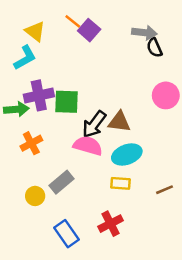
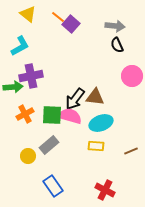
yellow triangle: (35, 31) -> (28, 14), moved
black semicircle: (154, 48) -> (117, 45), moved
green square: (66, 102) -> (52, 115), moved
red cross: (110, 224) -> (105, 190), moved, turned -36

